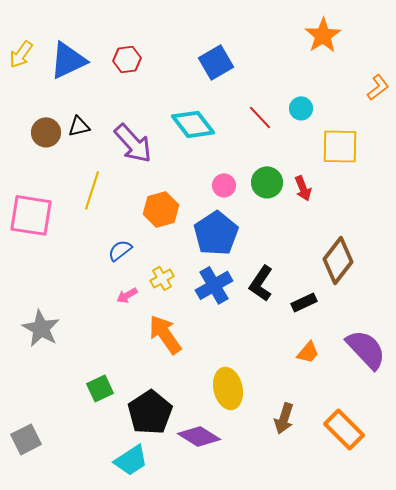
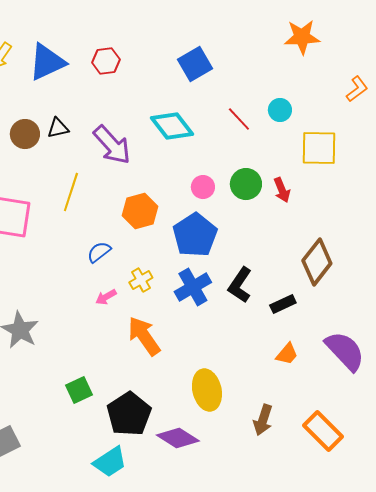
orange star: (323, 35) -> (302, 37), turned 30

